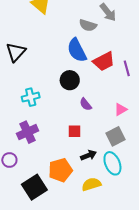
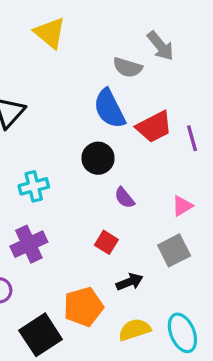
red square: (75, 131) -> (106, 242), turned 32
cyan ellipse: (112, 163) -> (182, 333), moved

